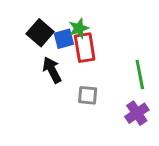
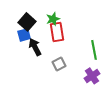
blue square: (64, 39) -> (24, 35), moved
gray square: (88, 95) -> (59, 64), turned -32

